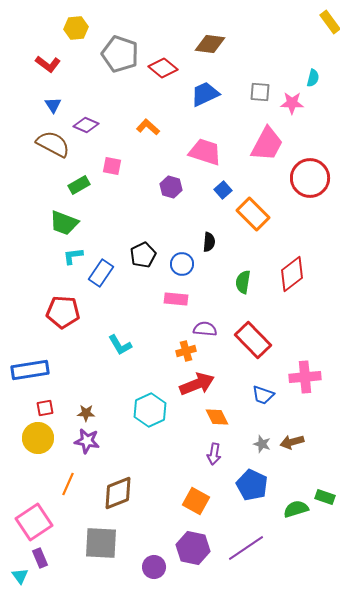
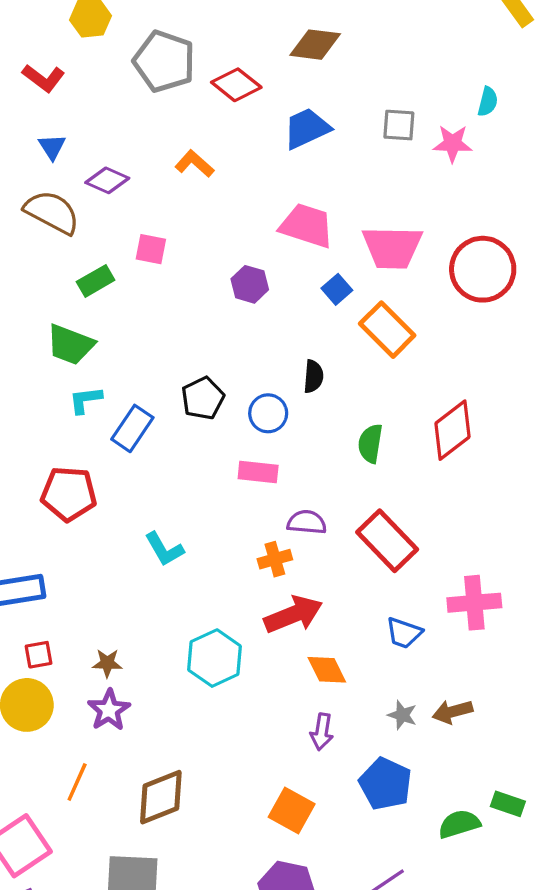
orange L-shape: (148, 127) -> (194, 164), moved
pink trapezoid: (267, 144) -> (392, 247), moved, turned 63
purple star: (87, 441) -> (109, 710), turned 30

